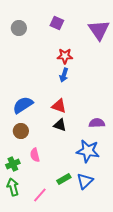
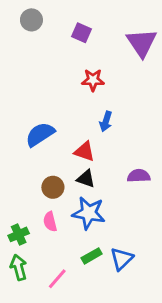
gray circle: (19, 28) -> (31, 20), moved
blue arrow: (64, 75) -> (106, 121), moved
blue semicircle: (23, 105) -> (40, 134), moved
brown circle: (21, 131) -> (53, 187), moved
blue star: (88, 151) -> (89, 213), moved

